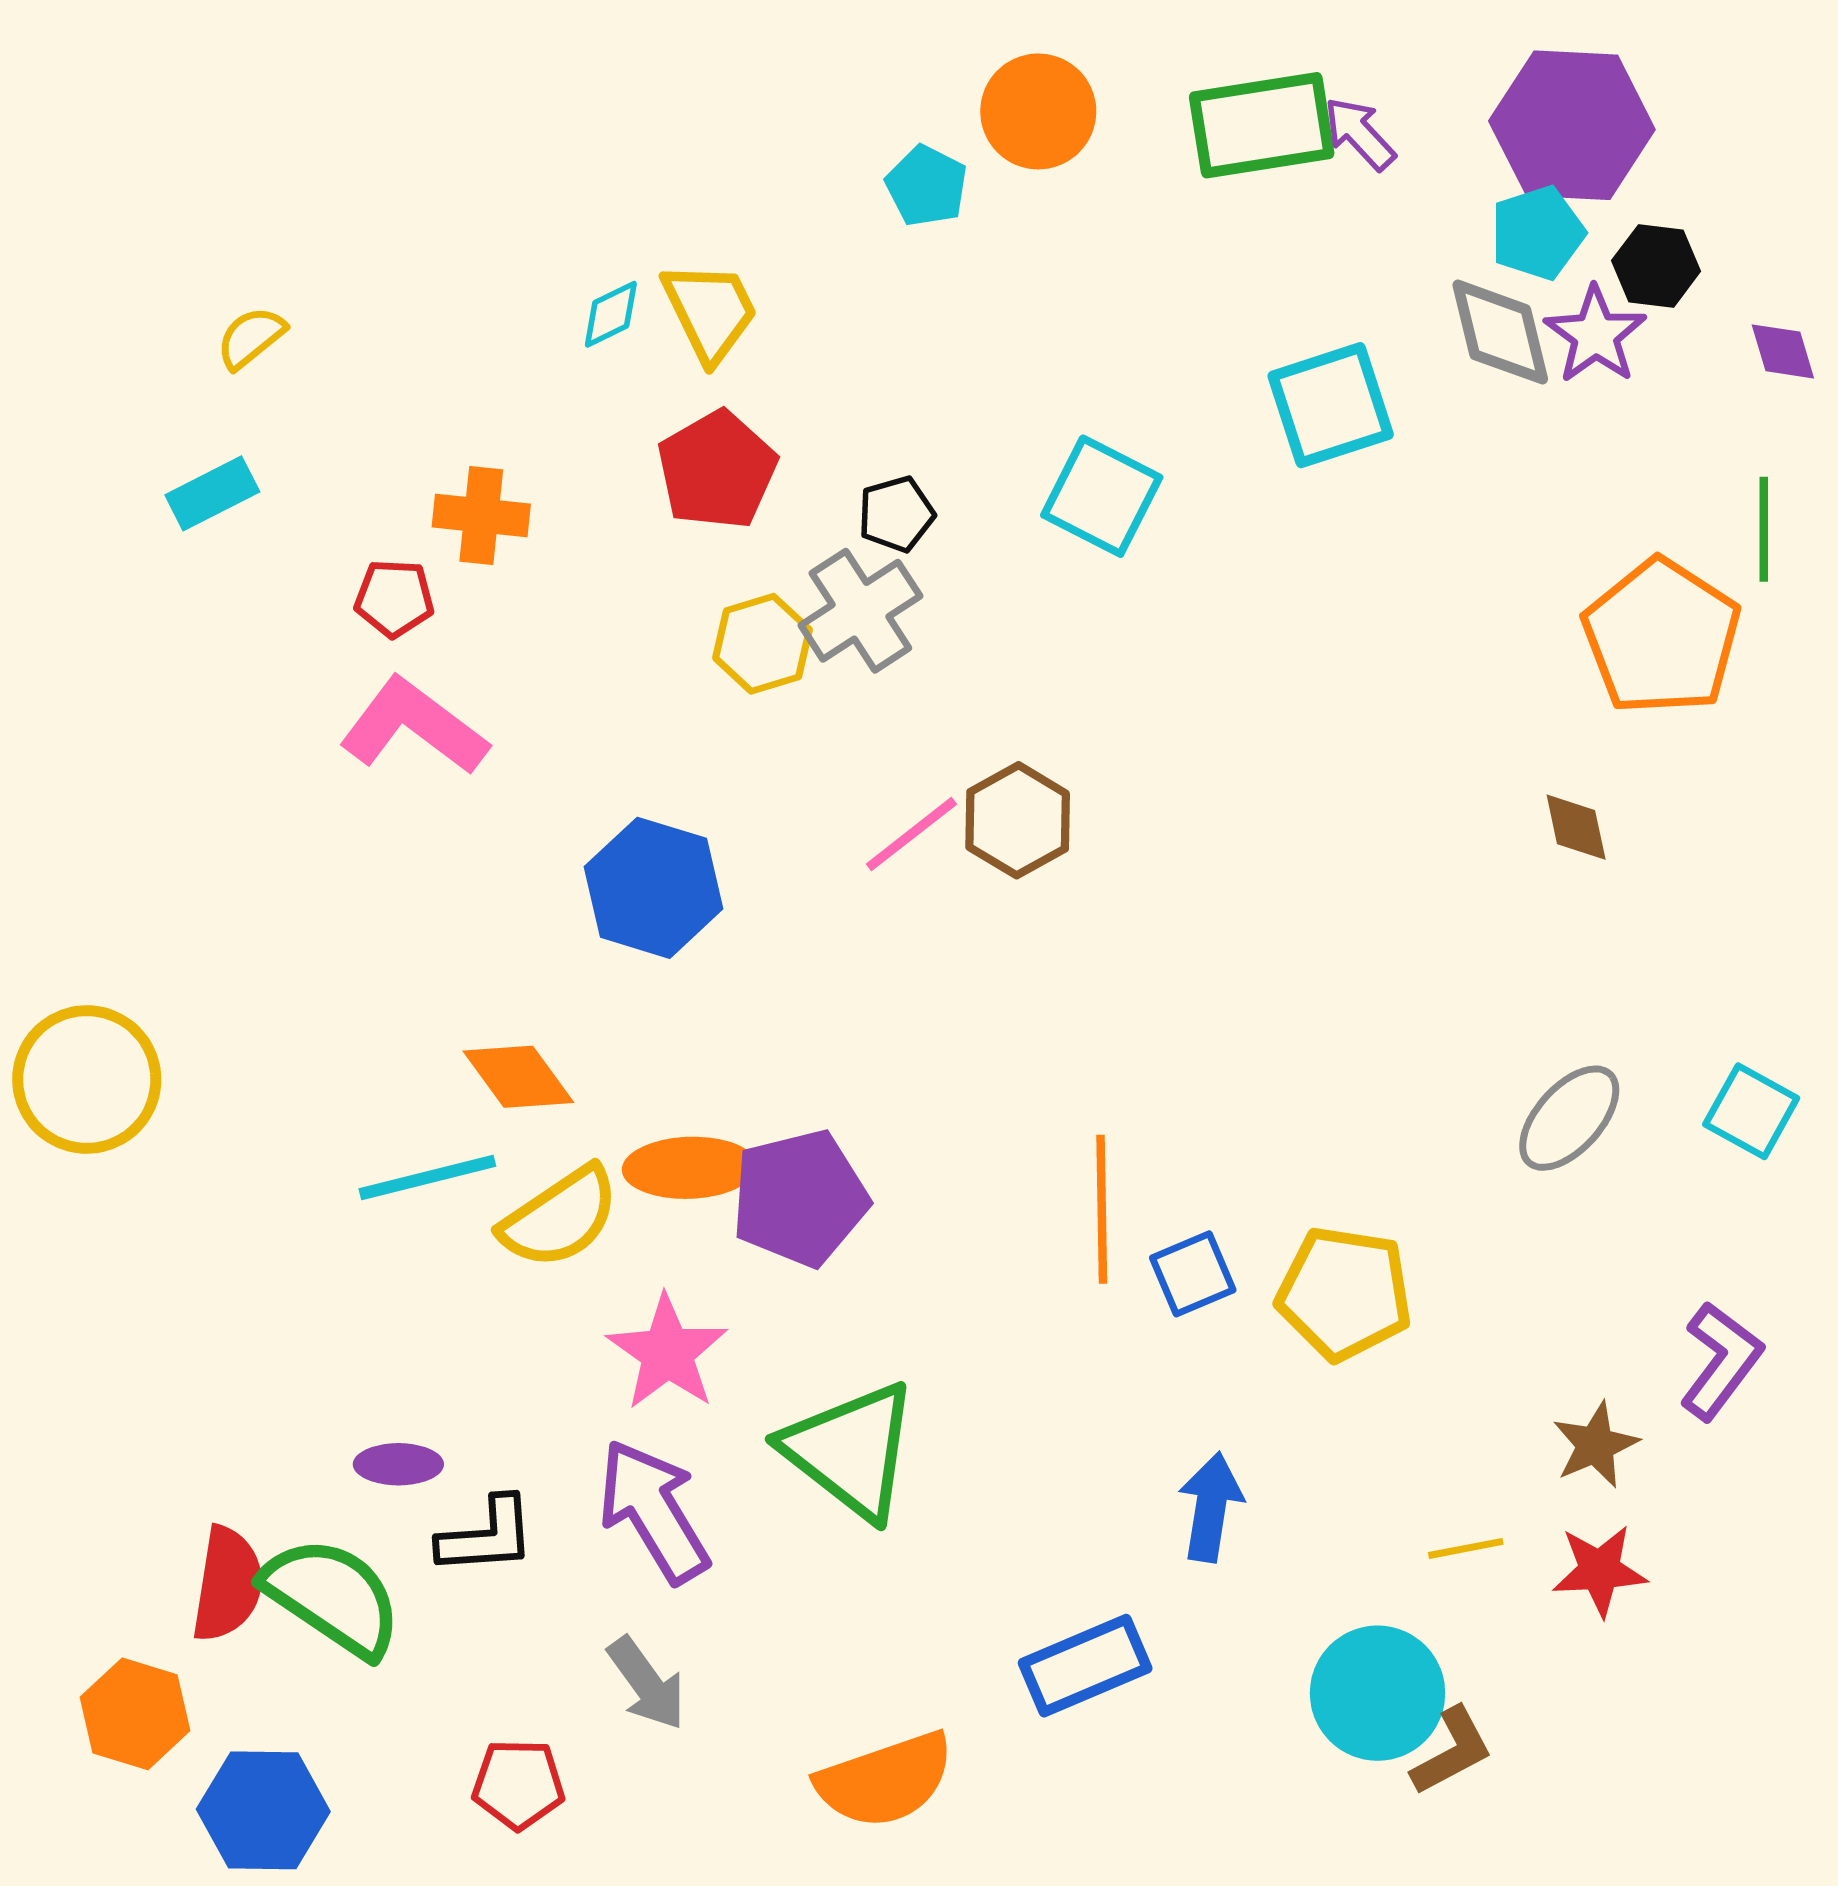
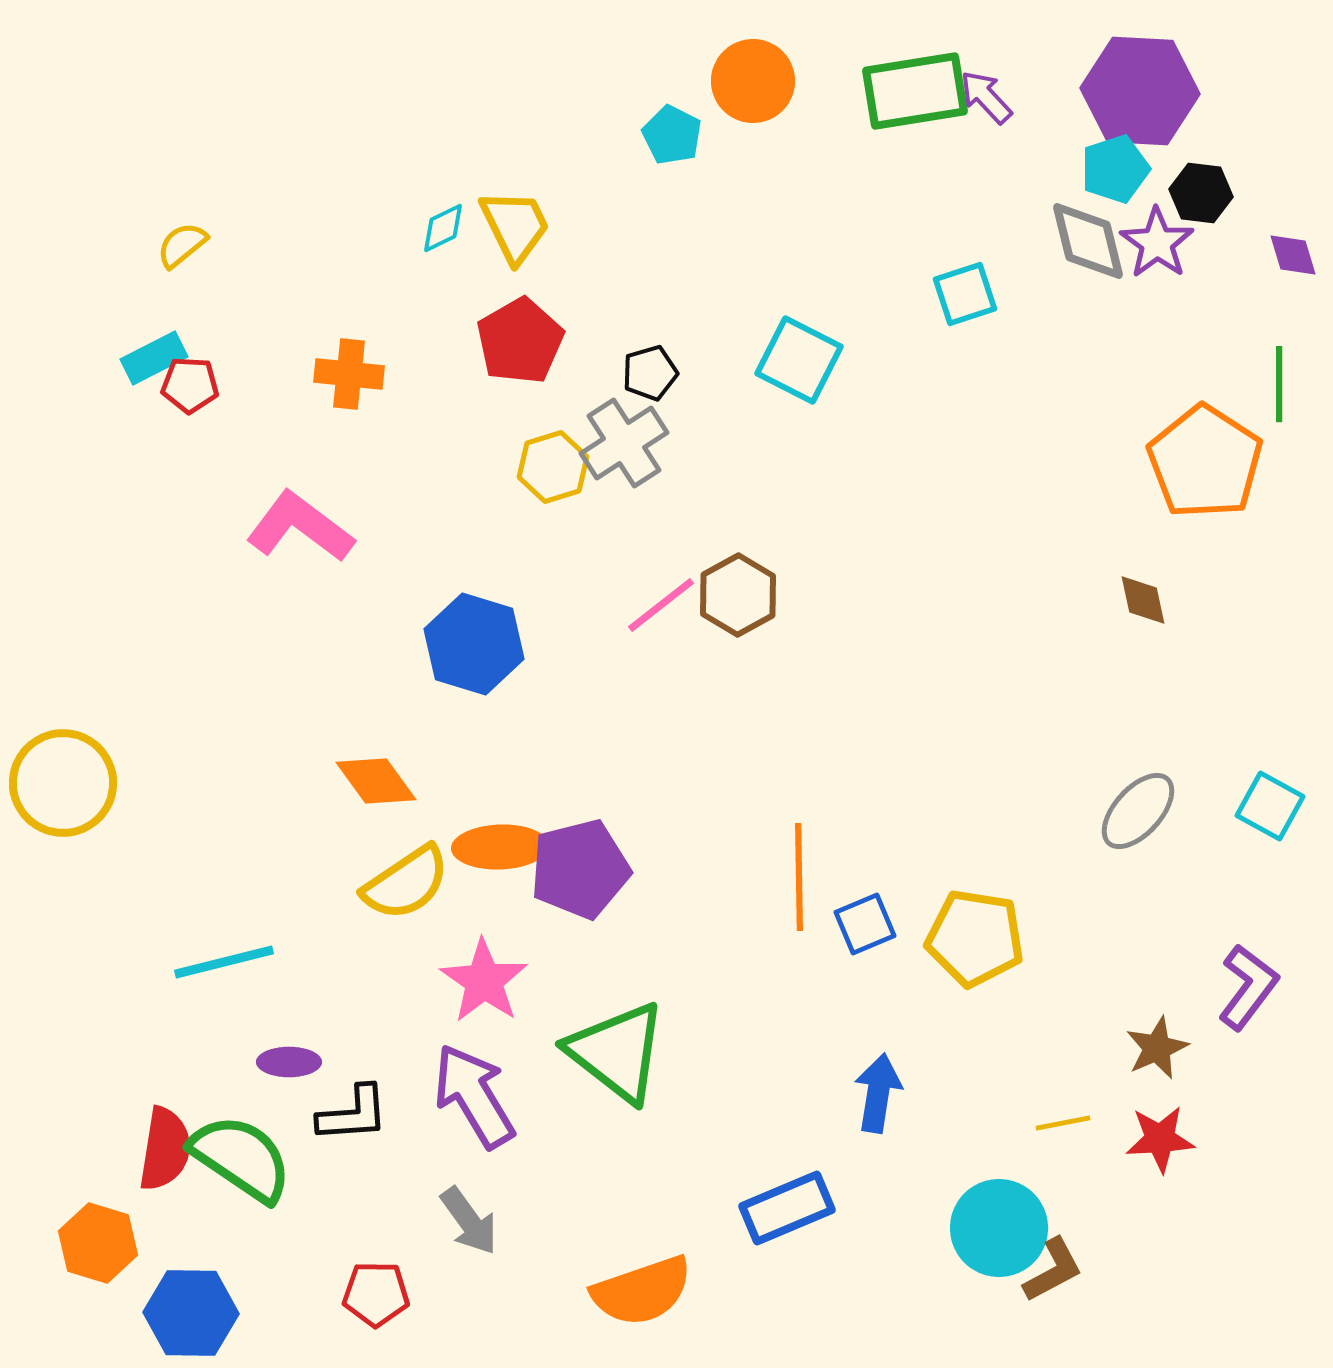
cyan square: (1331, 405) -> (965, 294), size x0.7
red pentagon: (394, 598) -> (190, 385), moved
cyan line: (427, 1177) -> (224, 962), moved

